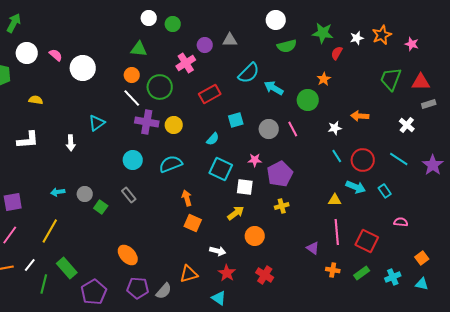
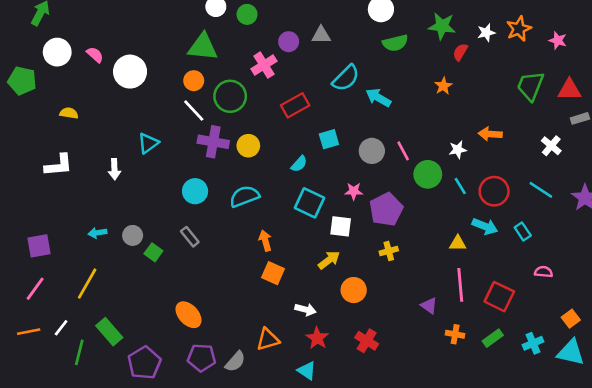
green triangle: (139, 49) -> (203, 47), size x1.4
green circle: (308, 100) -> (428, 174), moved
cyan triangle: (422, 284) -> (571, 352), size x1.6

